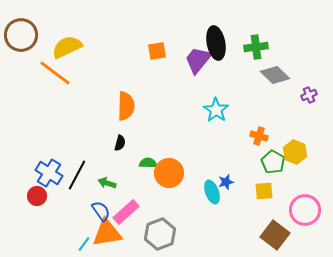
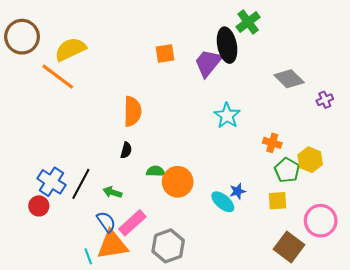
green cross: (256, 47) -> (248, 22), moved, turned -30
cyan ellipse: (212, 192) -> (223, 202), turned -30
cyan line: (84, 244) -> (88, 256), turned -56

